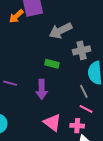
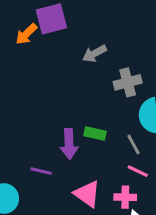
gray arrow: (60, 31) -> (94, 54), size x0.7
green rectangle: (52, 64) -> (95, 133), moved
purple line: (10, 83) -> (41, 171), moved

